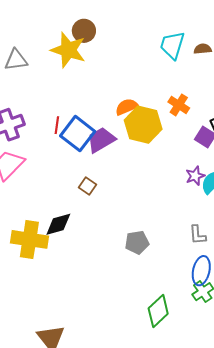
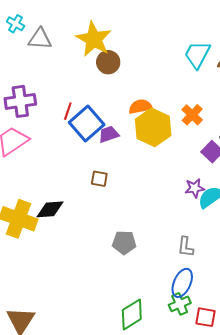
brown circle: (84, 31) -> (108, 62), moved
purple trapezoid: (101, 140) -> (109, 134), size x0.7
brown square: (88, 186) -> (99, 179), moved, turned -36

